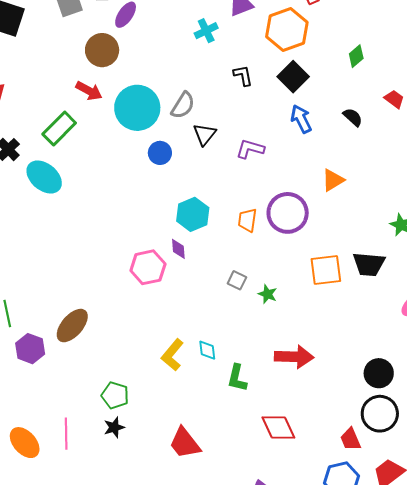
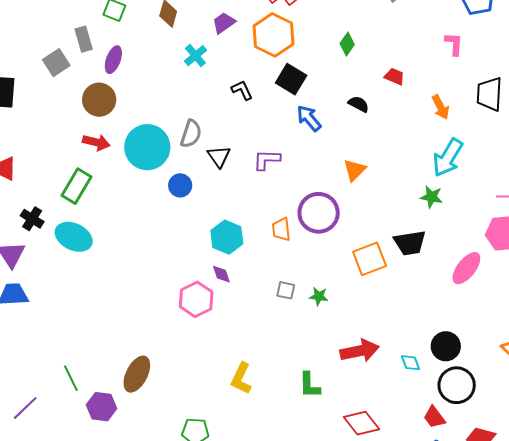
cyan diamond: (207, 350) -> (411, 363), moved

